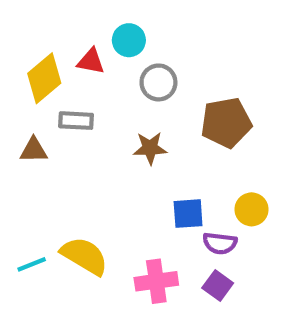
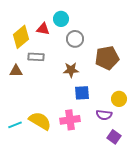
blue square: (188, 214) -> (82, 93), moved
pink cross: (156, 281) -> (70, 120), moved
purple square: (218, 286) -> (114, 137), moved

